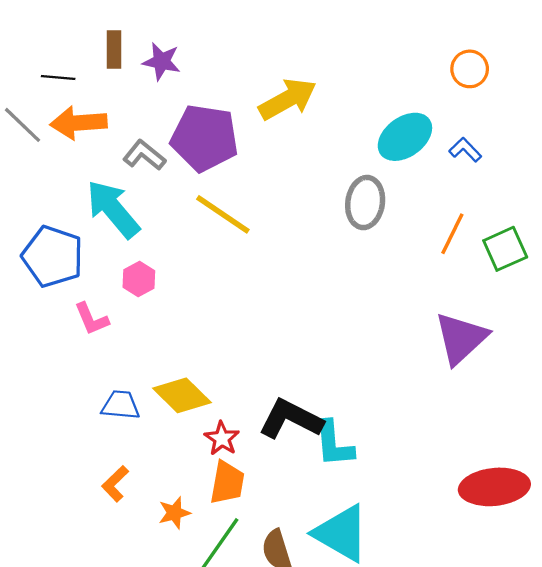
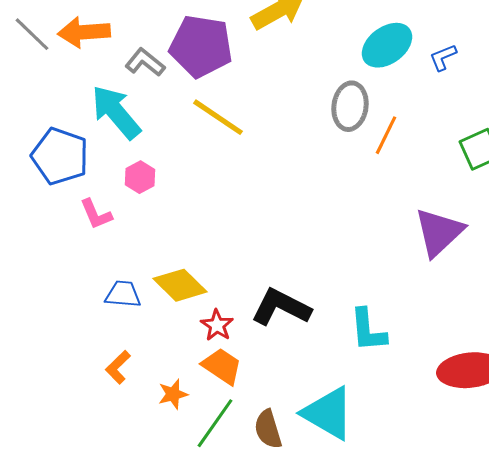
blue L-shape: (465, 150) -> (443, 57), turned -68
orange line: (452, 234) -> (386, 135), moved
cyan L-shape: (334, 444) -> (368, 330), moved
orange trapezoid: (227, 483) -> (222, 366), turned -66

